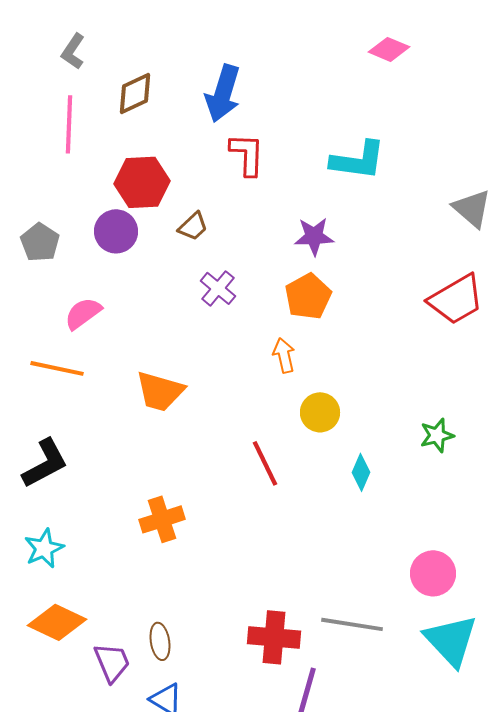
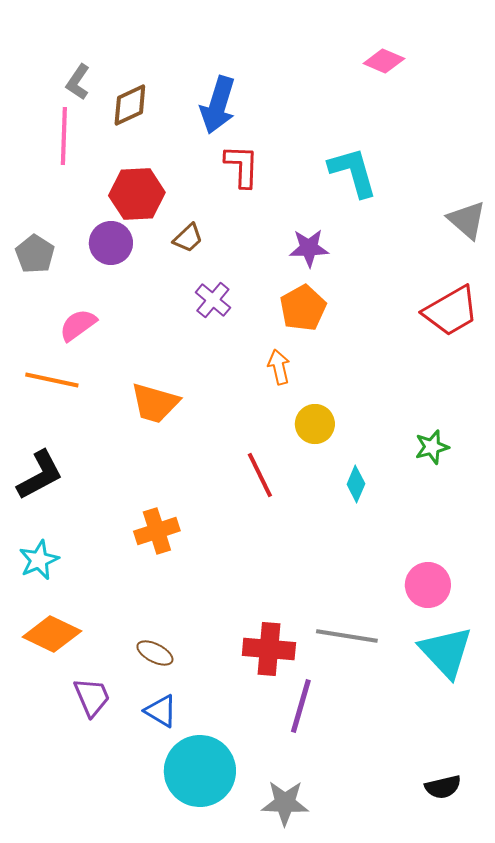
gray L-shape: (73, 51) -> (78, 82), moved
cyan L-shape: (358, 160) -> (353, 172), turned -114
brown ellipse: (160, 641) -> (155, 653), turned -54
purple trapezoid: (112, 662) -> (92, 697), moved

